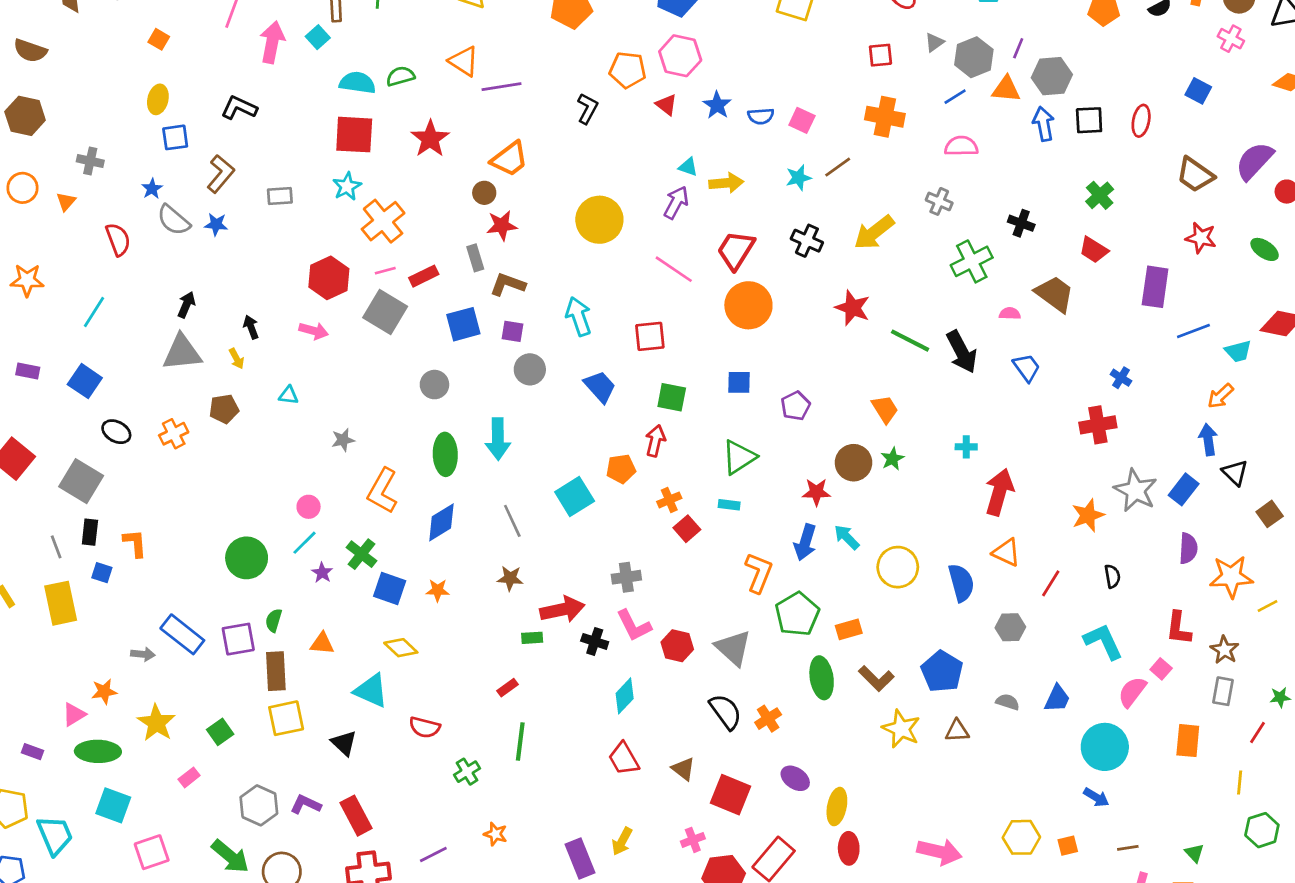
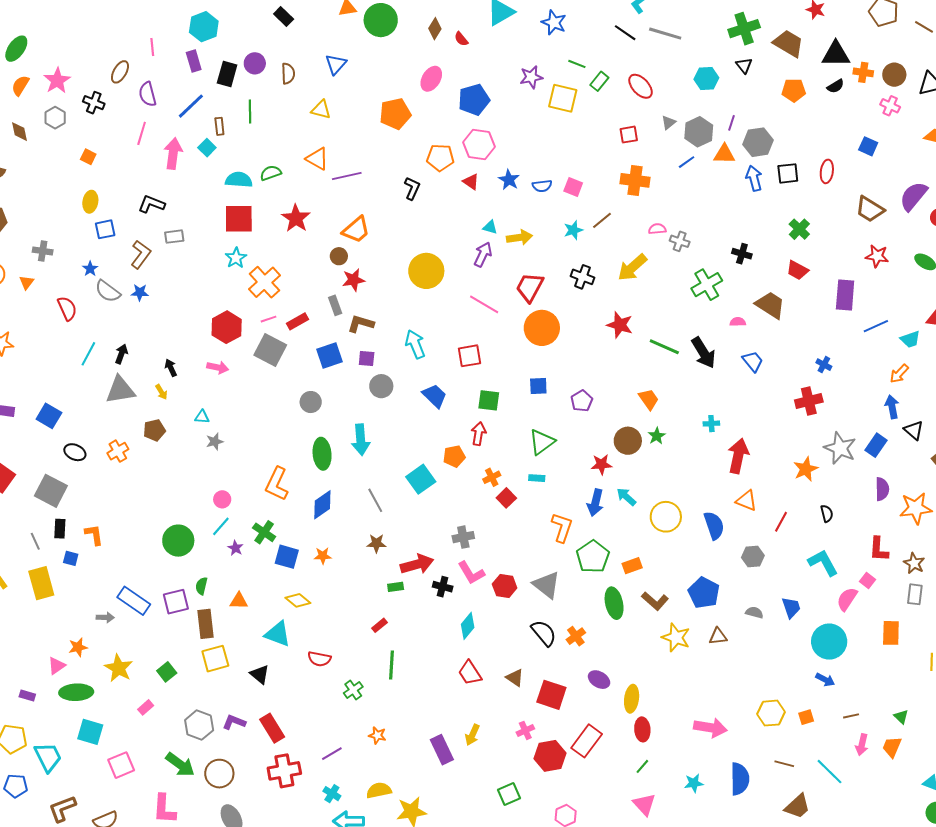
pink semicircle: (961, 146) -> (657, 229), moved, size x0.7
gray rectangle: (280, 196) -> (174, 237), moved
cyan line: (94, 312) -> (88, 354), moved
gray star: (343, 440) -> (215, 442), moved
blue trapezoid: (1057, 698) -> (791, 607), turned -40

